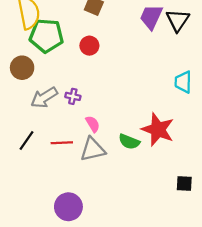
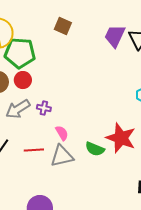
red circle: (89, 46) -> (23, 80), moved

